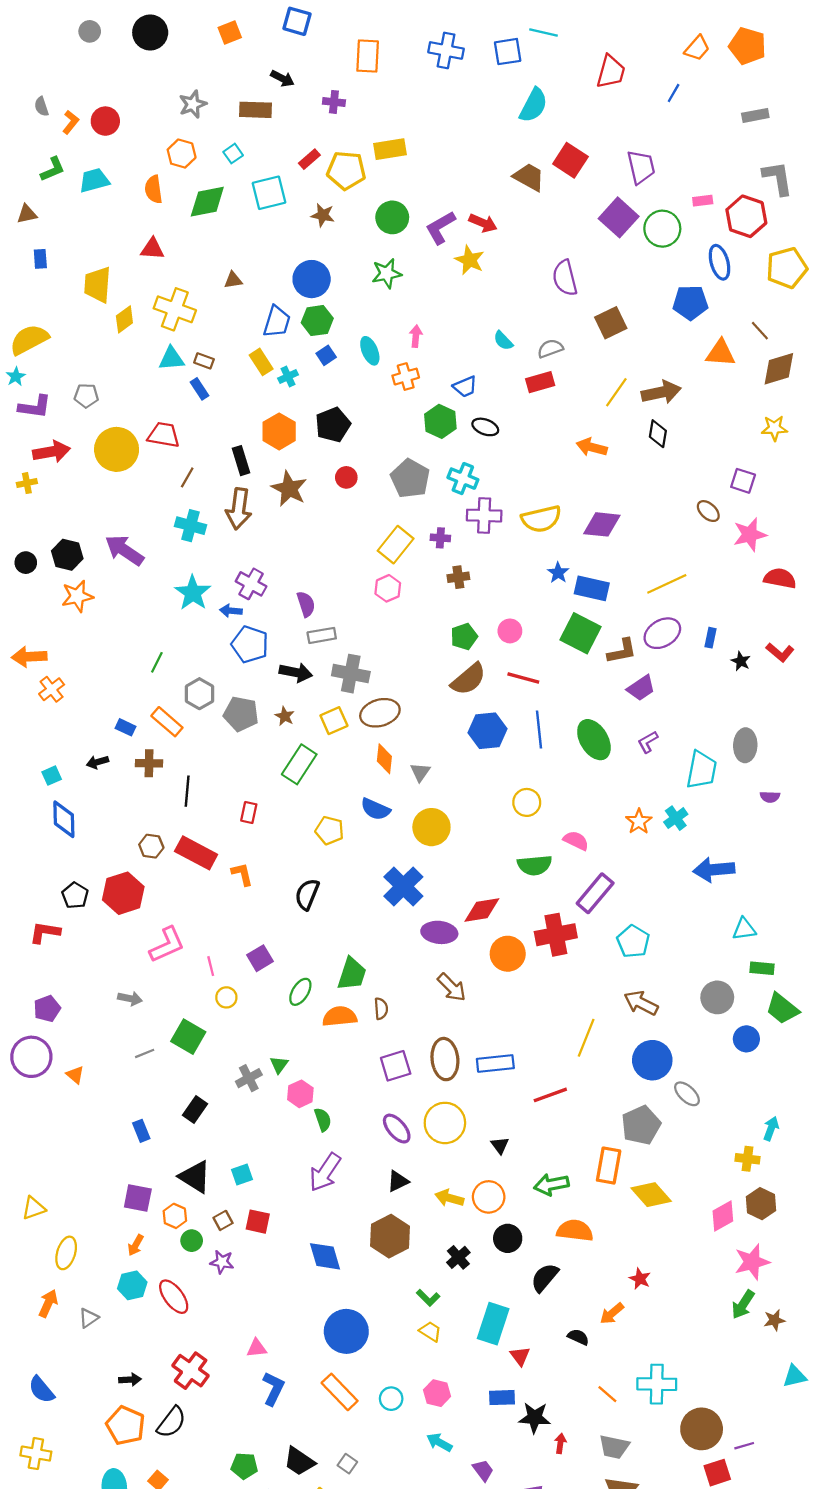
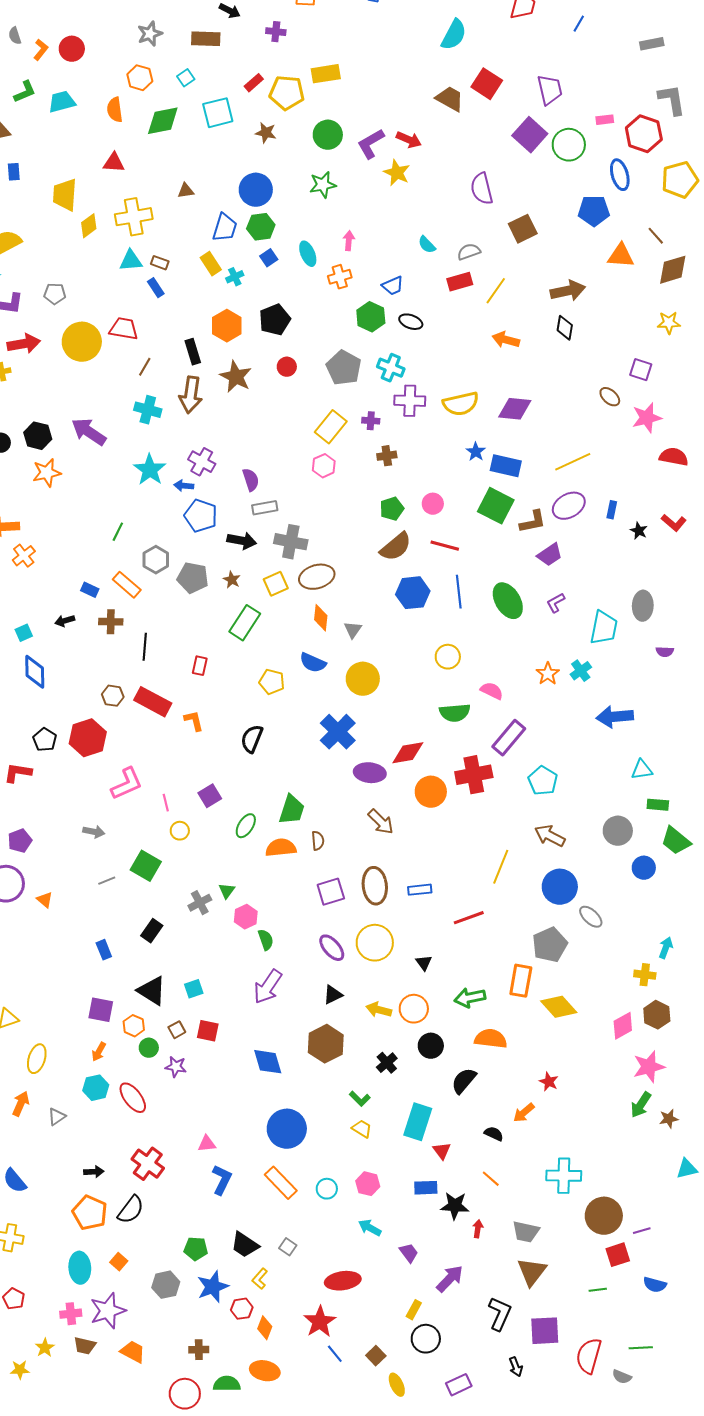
yellow cross: (175, 309) -> (134, 217), turned -30
yellow line: (616, 392) -> (496, 291), moved
blue rectangle: (495, 1064) -> (420, 890), size x0.7
orange line: (607, 1394) -> (491, 1179), moved

